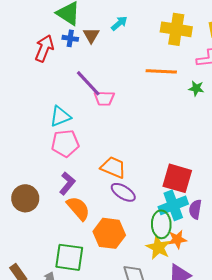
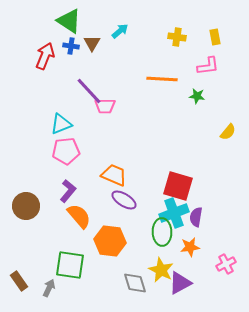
yellow cross: (176, 29) -> (177, 37), size x0.6
orange star: (177, 239) -> (190, 247), moved
yellow star: (158, 247) -> (161, 270), moved

